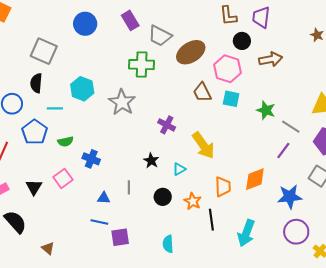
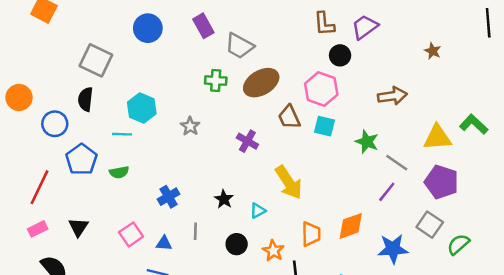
purple trapezoid: (261, 17) -> (365, 27), turned 45
brown ellipse: (191, 52) -> (261, 83), moved
brown arrow: (271, 59) -> (392, 96), moved
green cross: (142, 65) -> (216, 81), size x0.7
gray star: (122, 102) -> (190, 126), size x0.6
cyan line: (55, 108) -> (122, 134), moved
purple cross: (167, 125) -> (247, 141), moved
blue cross: (91, 159) -> (169, 197), moved, turned 36
pink square: (63, 178) -> (131, 234), moved

